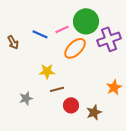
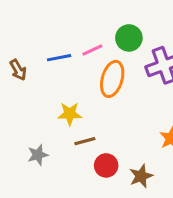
green circle: (86, 21) -> (129, 38), size x0.7
blue line: (40, 34) -> (59, 58), turned -35
orange ellipse: (75, 48) -> (112, 79), turned -30

